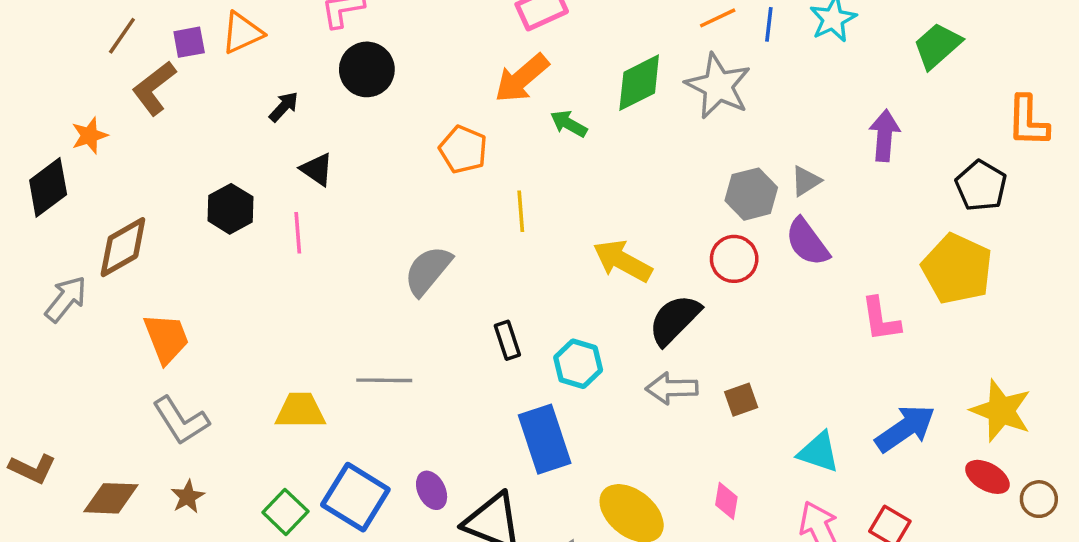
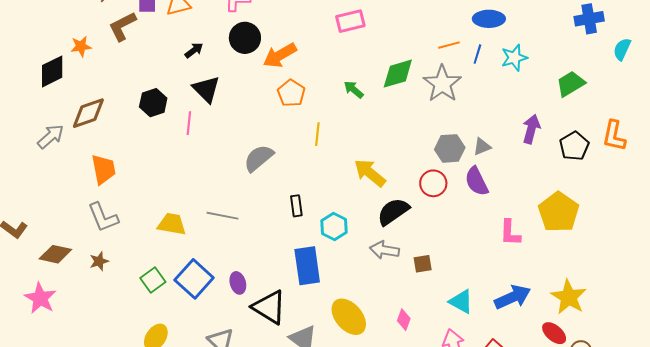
orange arrow: (522, 78) -> (280, 55), moved
black triangle: (317, 169) -> (206, 89), size x1.4
black pentagon: (981, 186) -> (574, 146), moved

